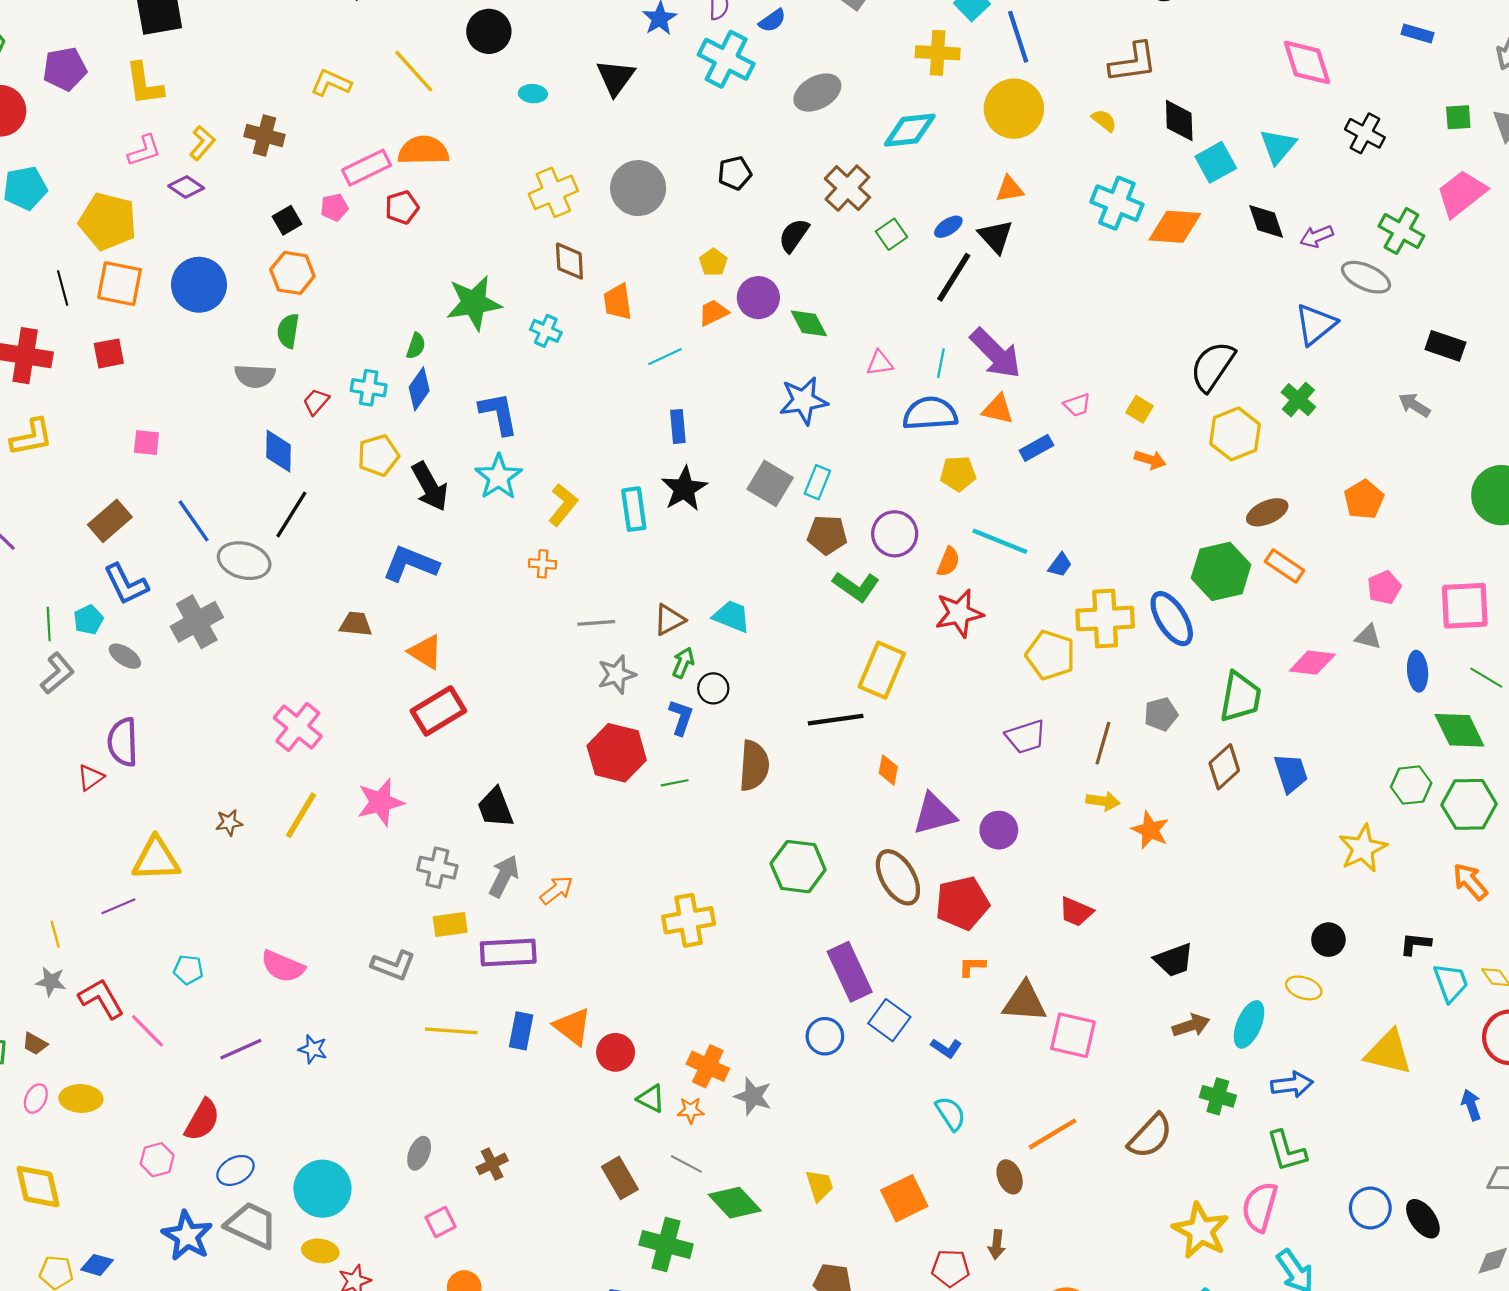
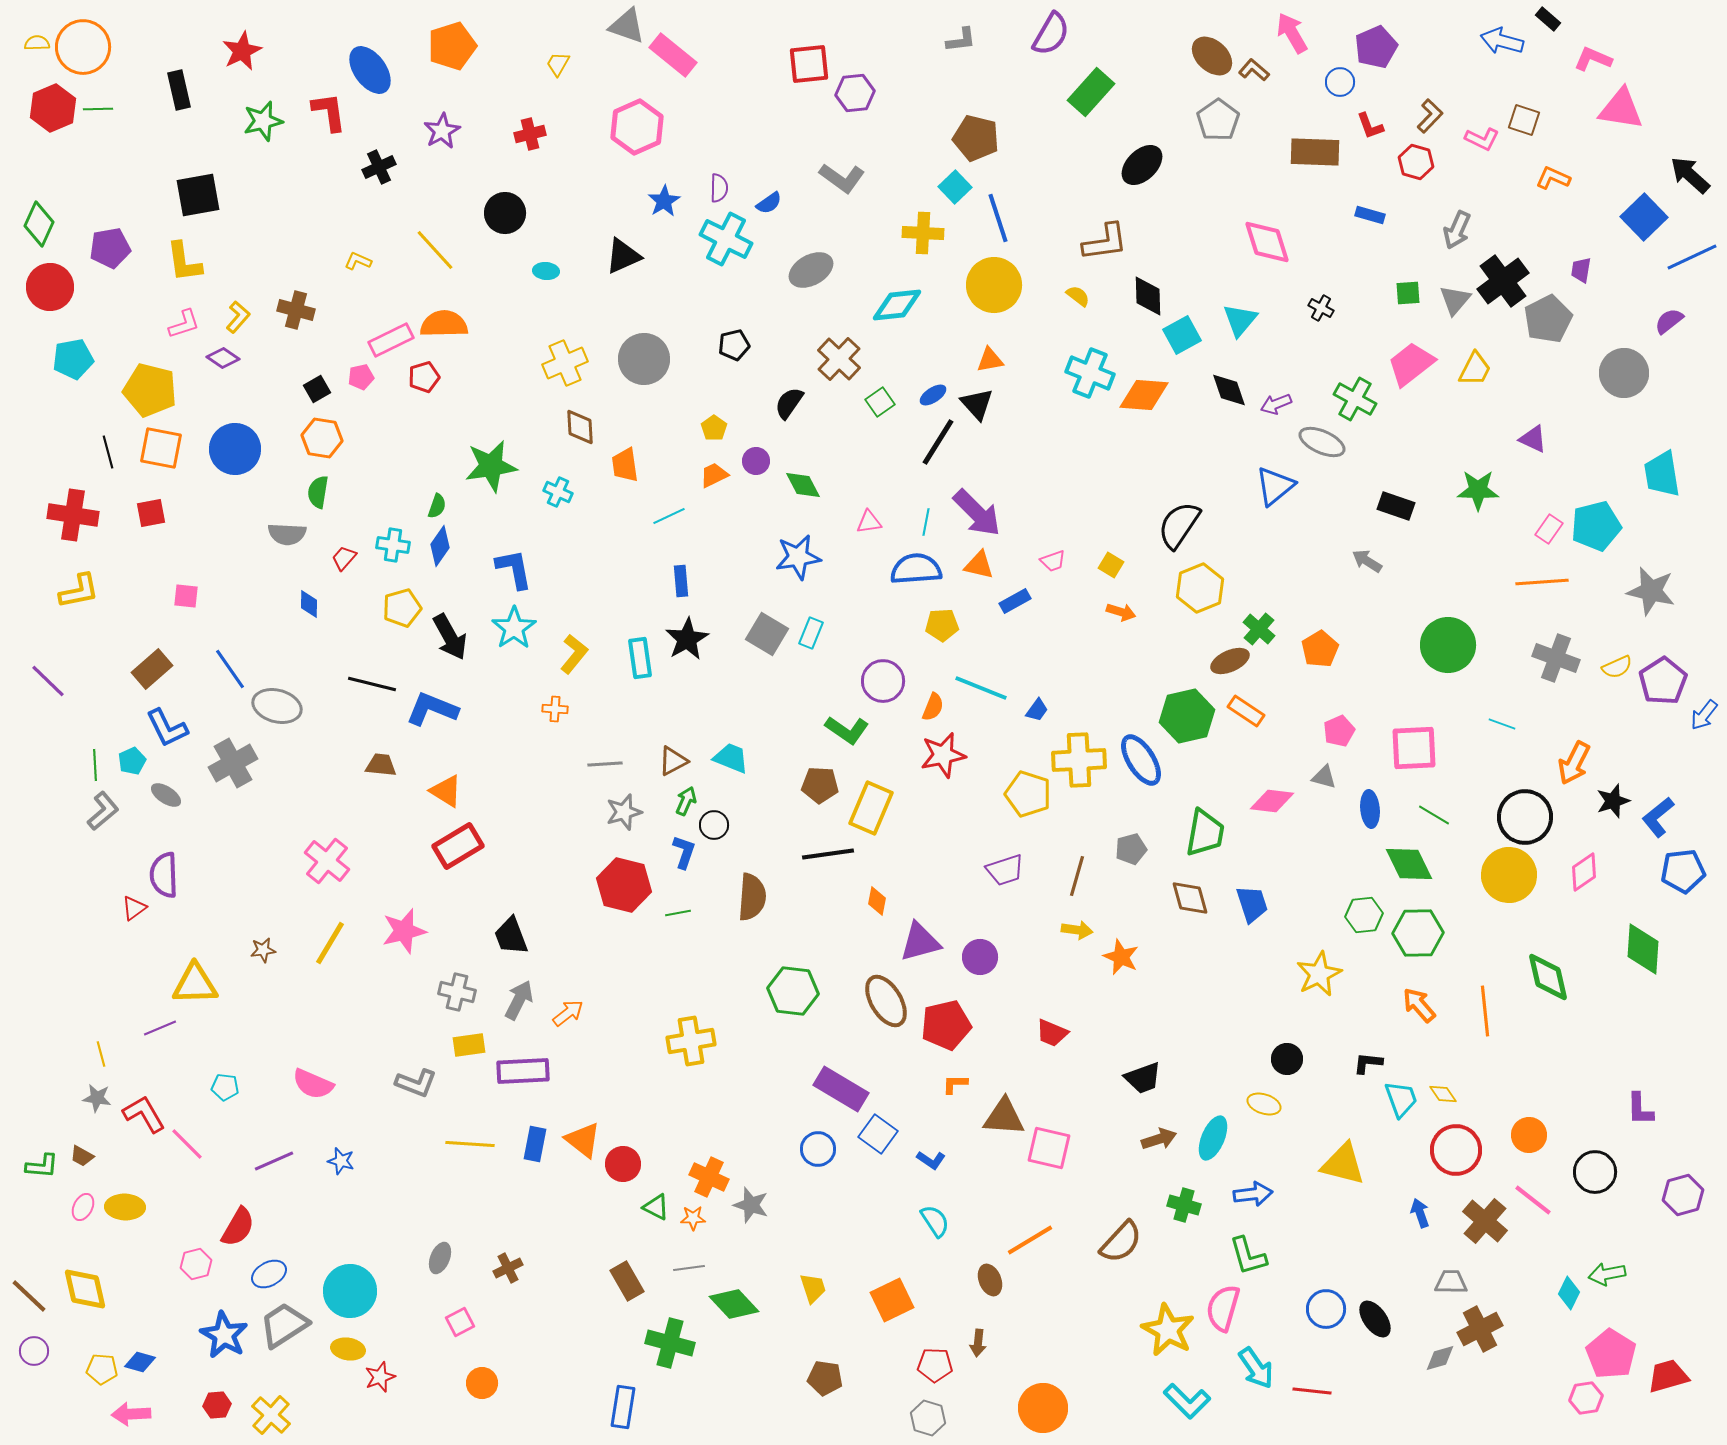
black triangle: (616, 78) -> (623, 256), turned 30
yellow L-shape: (331, 83) -> (358, 261), size x0.7
black cross: (1365, 133) -> (1321, 308), size x0.7
purple circle: (758, 298) -> (756, 461), size x0.7
green cross: (1298, 400) -> (1259, 629), moved
blue diamond: (278, 451) -> (309, 604), size x0.7
black line: (291, 514) -> (372, 684), moved, turned 72
brown pentagon: (827, 535) -> (820, 785), moved
brown diamond: (1224, 767) -> (1190, 898), turned -63
purple rectangle: (850, 972) -> (841, 1089), turned -34
gray line: (686, 1164) -> (689, 1268), turned -36
gray trapezoid: (252, 1225) -> (284, 1325), turned -58

